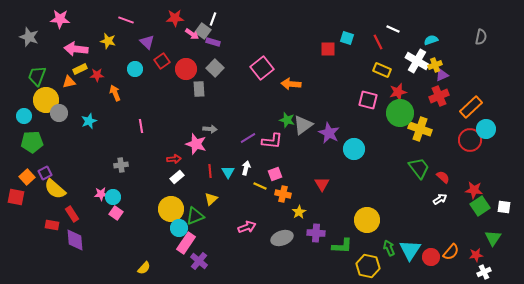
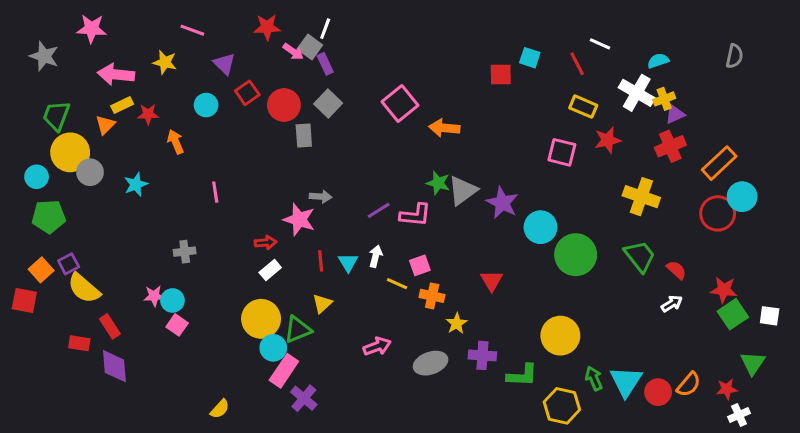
purple rectangle: (213, 42) -> (325, 64), turned 48
orange triangle: (69, 82) -> (105, 125), turned -32
green circle: (400, 113) -> (576, 255), moved

